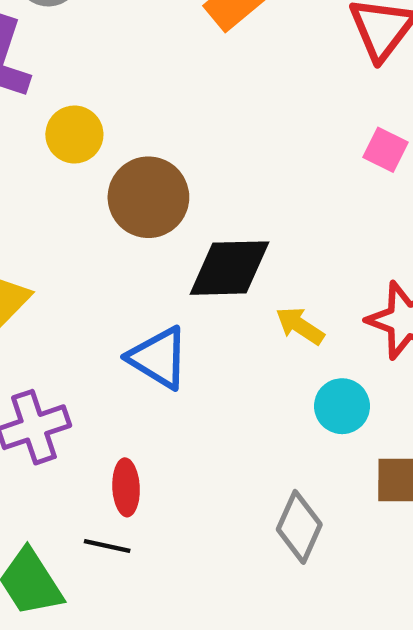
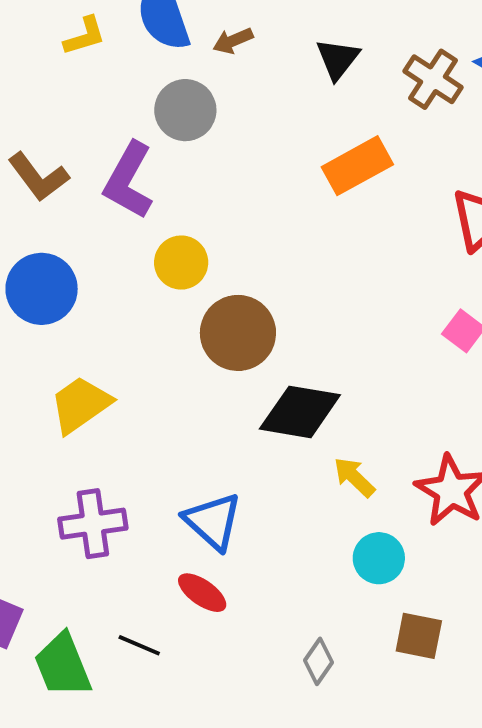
blue triangle: (158, 358) -> (213, 521), moved
red ellipse: (126, 487) -> (202, 593), moved, turned -63
gray diamond: (299, 527) -> (319, 661), size x0.7

